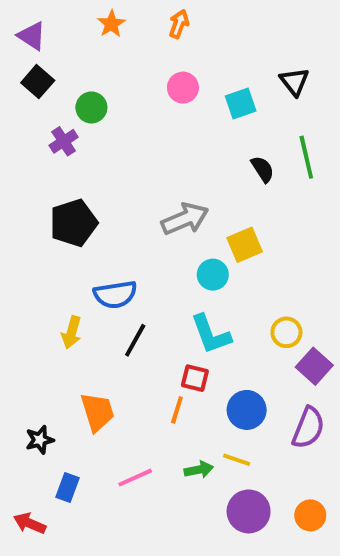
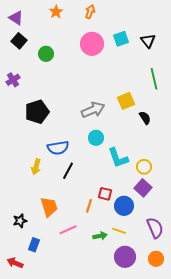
pink circle: (183, 88) -> (92, 44), size x1.5
cyan square: (241, 103) -> (121, 39), moved
purple cross: (64, 141) -> (13, 80), moved
black semicircle: (263, 169) -> (145, 118), moved
yellow square: (245, 245) -> (126, 101), moved
cyan circle: (213, 275) -> (96, 138), moved
cyan L-shape: (211, 334) -> (118, 158), moved
purple square: (314, 366) -> (143, 188), moved
red square: (195, 378) -> (105, 194), moved
purple semicircle: (308, 428) -> (155, 228), moved, turned -45
pink line: (135, 478) -> (68, 230), moved

